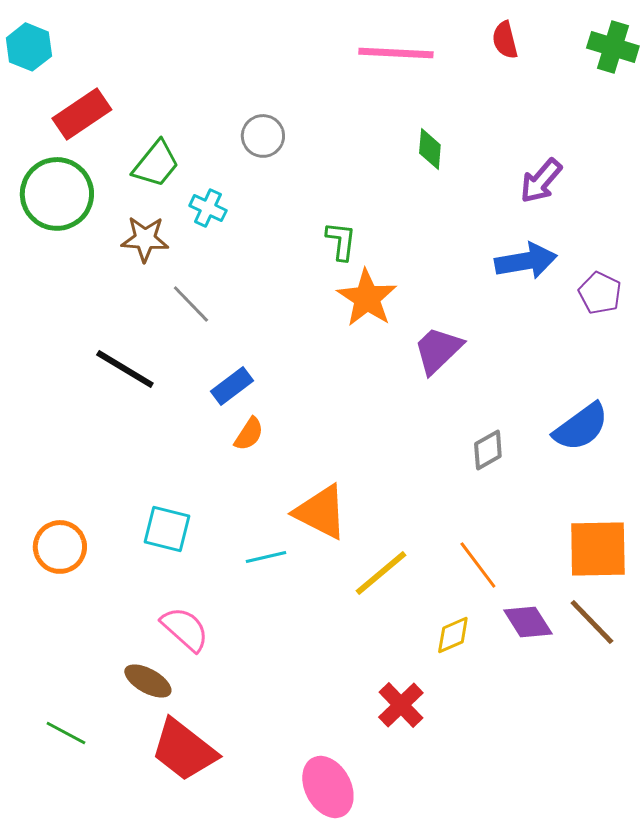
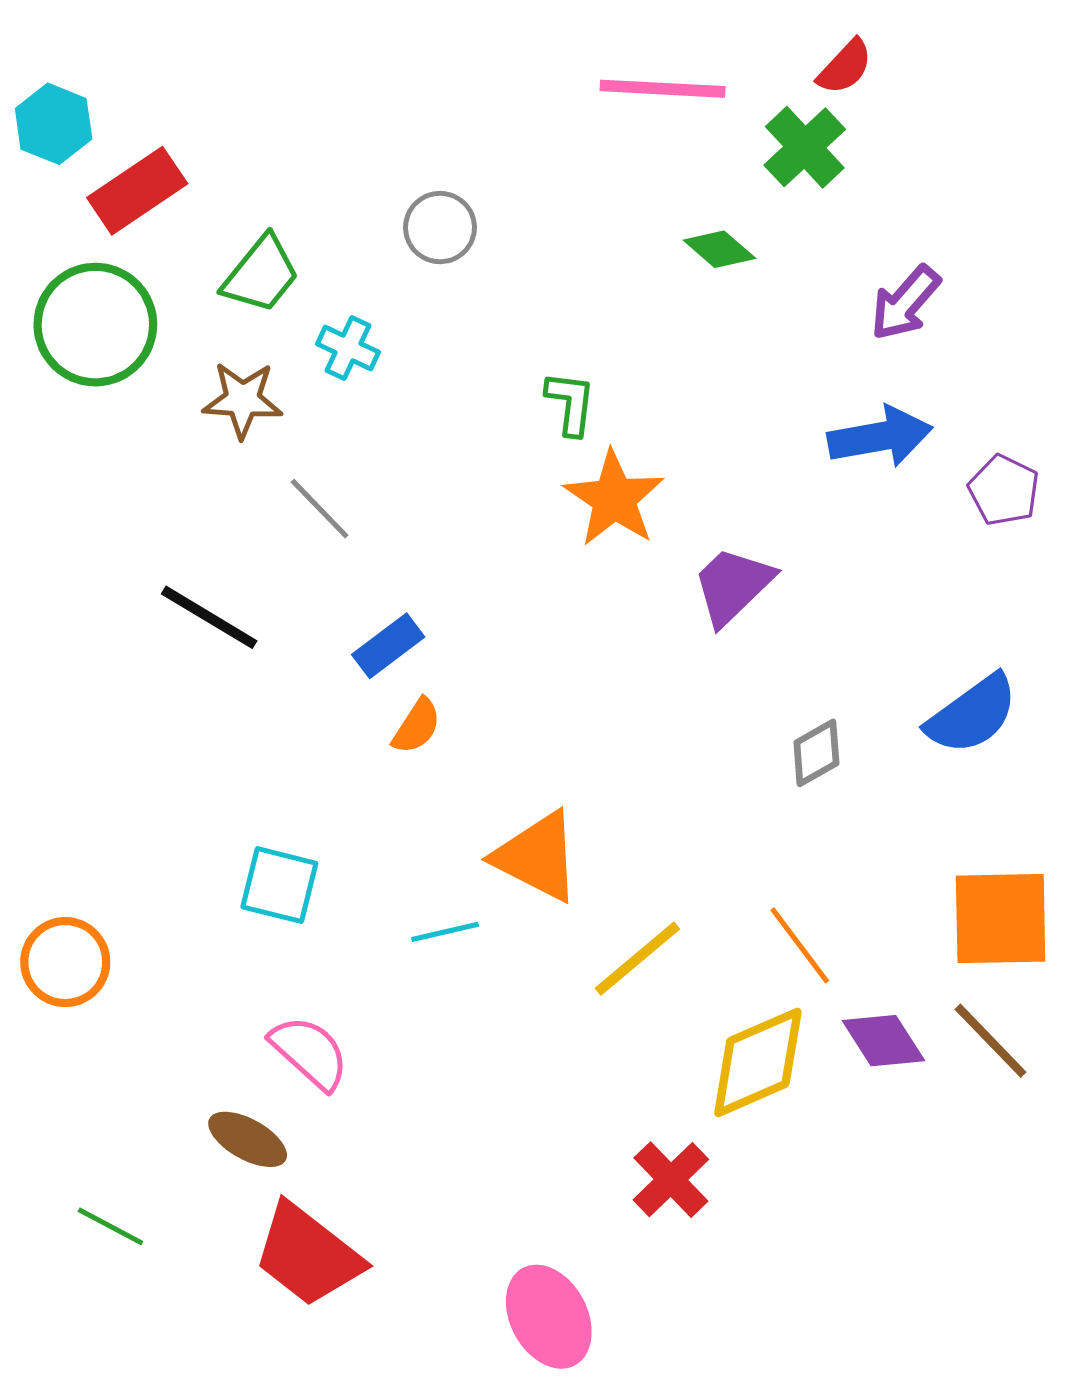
red semicircle: (505, 40) -> (845, 67), turned -123
cyan hexagon: (29, 47) -> (54, 124), moved
green cross: (613, 47) -> (805, 147), moved, turned 30
green diamond: (430, 149) -> (719, 249), turned -54
orange circle: (60, 547) -> (65, 962), moved
yellow diamond: (453, 635) -> (758, 1062), size x1.8

